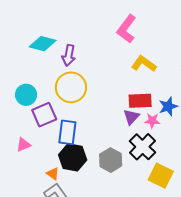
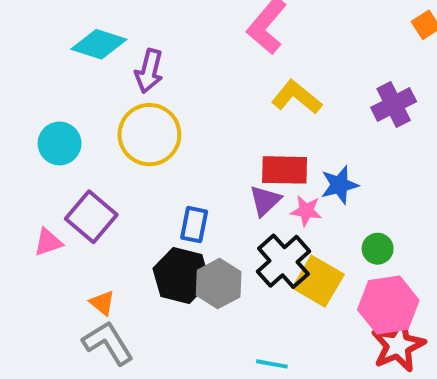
purple square: (44, 115) -> (91, 217), moved, turned -30
blue rectangle: (67, 132) -> (194, 225), moved, size x0.7
black hexagon: (73, 157) -> (181, 275), moved
yellow square: (161, 176) -> (318, 281), moved

